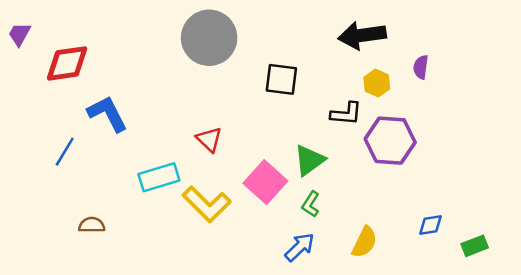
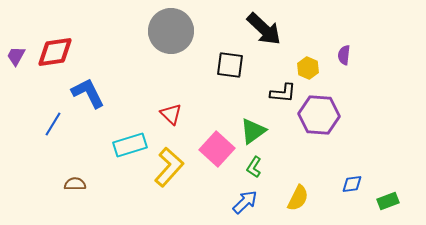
purple trapezoid: (19, 34) -> (16, 56), moved
black arrow: (362, 35) -> (264, 29), moved, turned -129
yellow L-shape: (207, 204) -> (169, 167), turned -93

